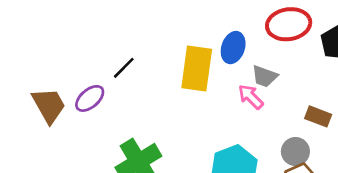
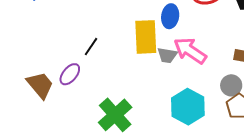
gray trapezoid: (265, 76) -> (167, 55), moved
pink arrow: (251, 97) -> (190, 51), size x1.6

